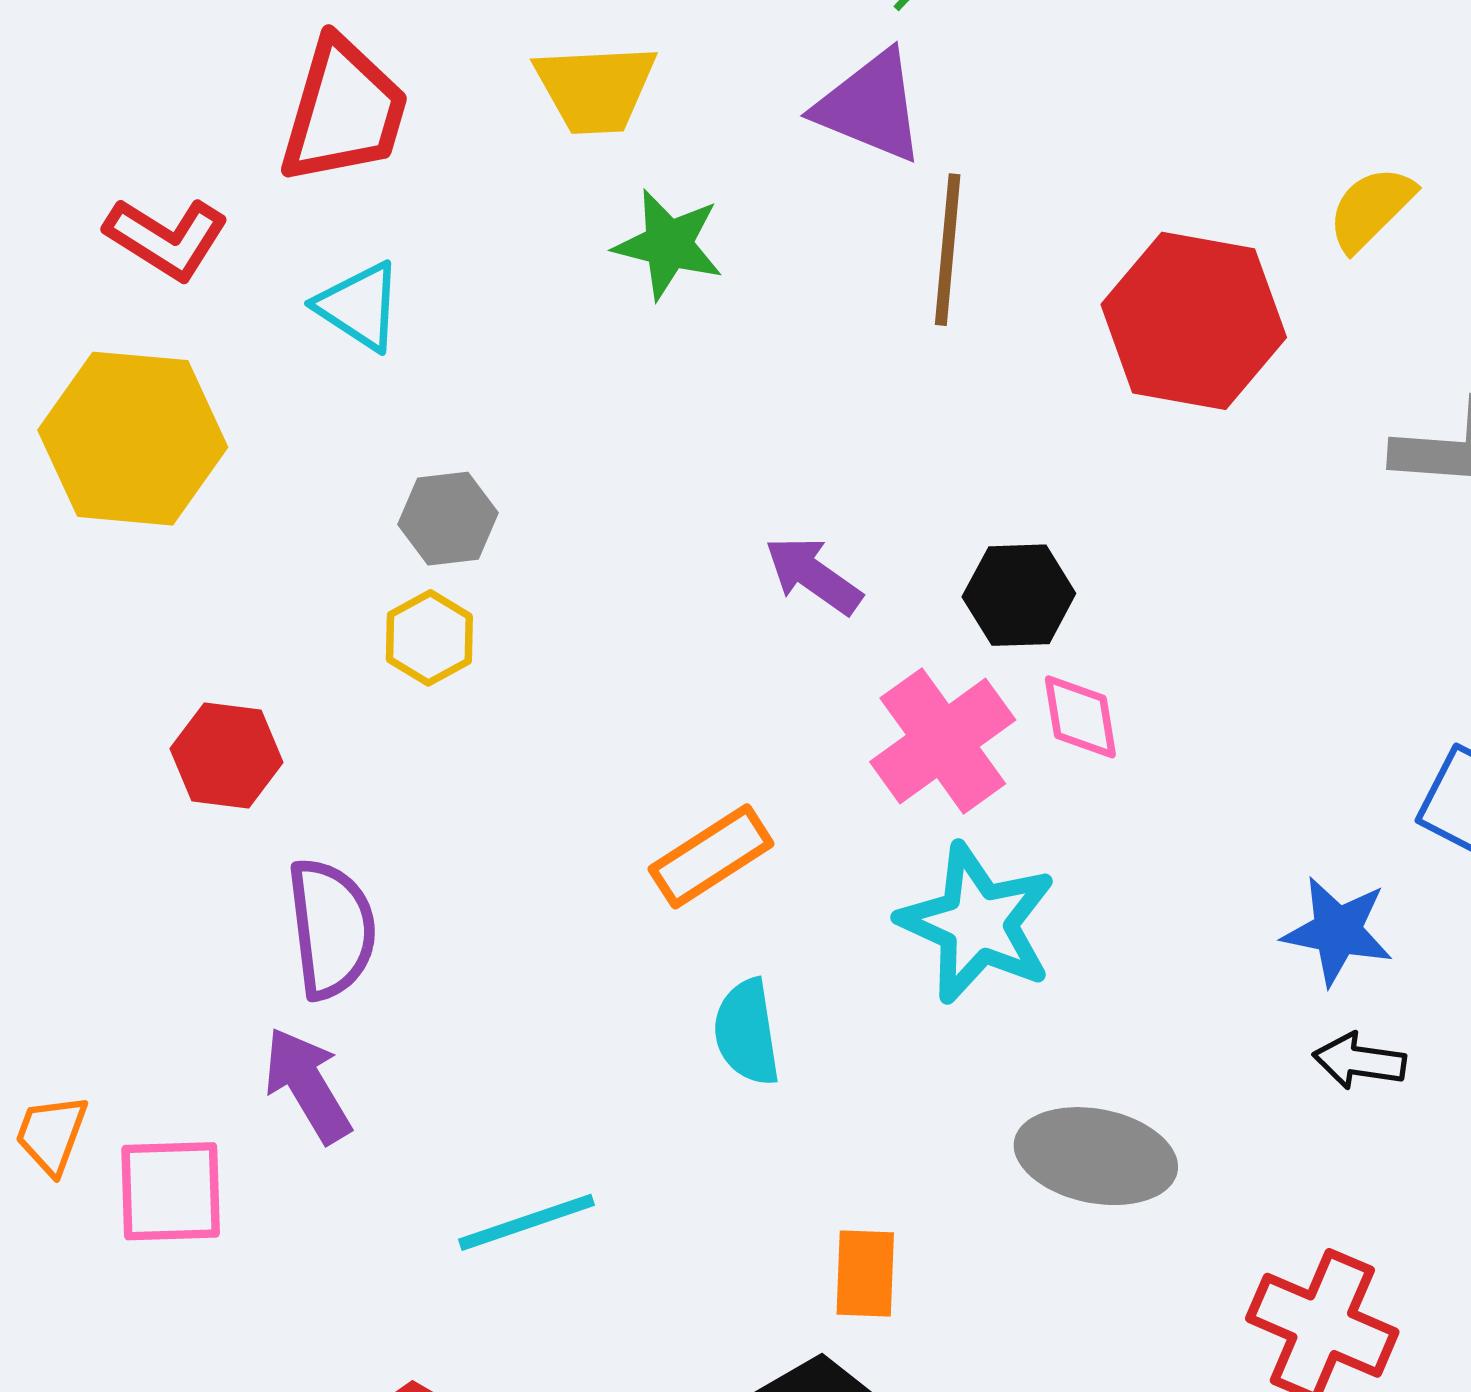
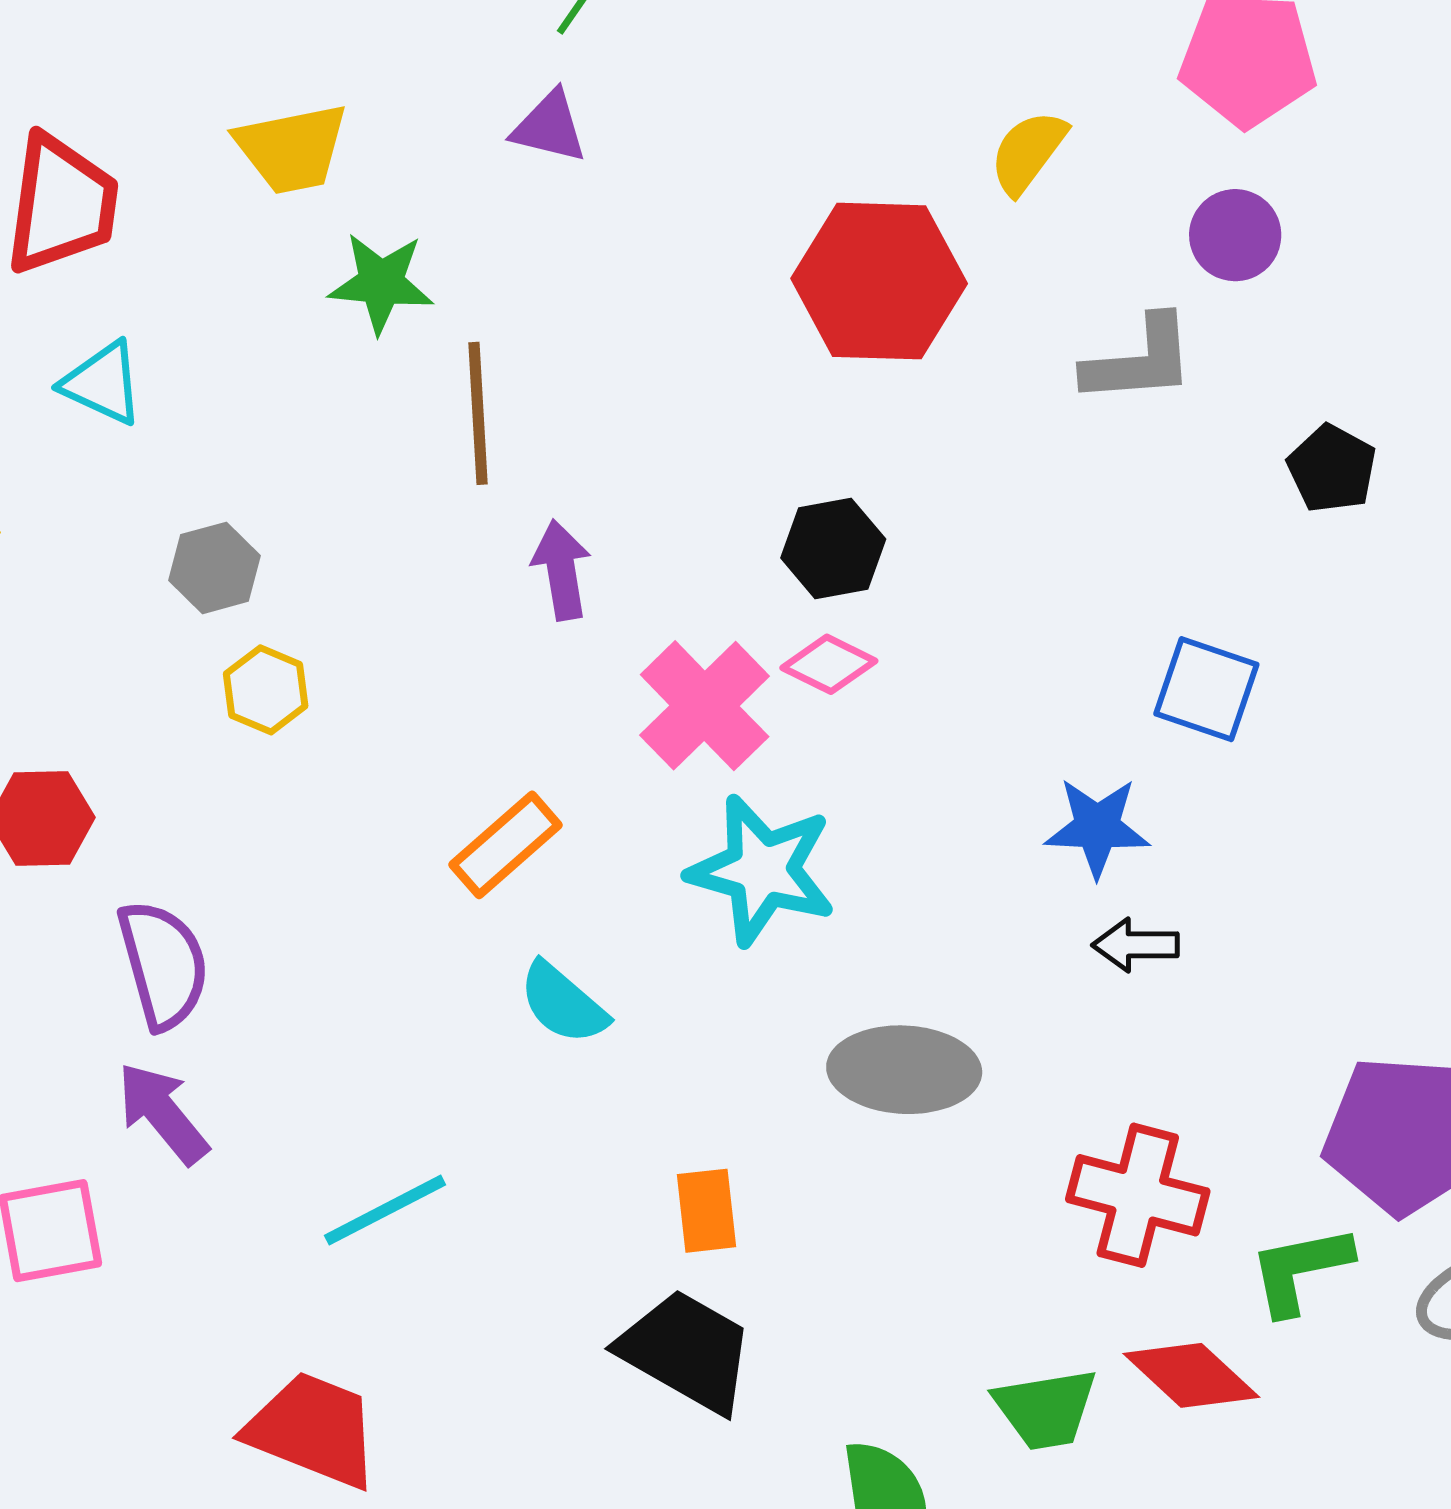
purple triangle: (870, 107) -> (549, 127), size x0.7
brown line: (948, 250) -> (478, 413), moved
purple arrow: (813, 575) -> (561, 570), turned 54
black hexagon: (1019, 595) -> (833, 548), moved
yellow hexagon: (429, 638) -> (266, 690), moved
pink diamond: (1080, 717) -> (829, 664), turned -46
cyan semicircle: (747, 1032) -> (563, 1003), turned -32

